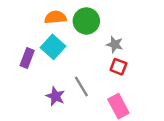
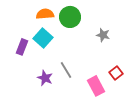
gray star: (115, 44) -> (103, 35), moved
red square: (118, 67) -> (116, 73), moved, turned 32

